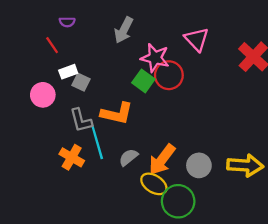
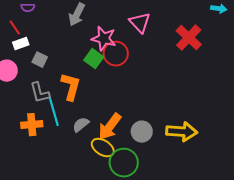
white rectangle: (68, 72) -> (21, 44), moved
orange L-shape: (117, 113) -> (71, 87), turned -88
orange cross: (72, 157) -> (32, 125), turned -35

